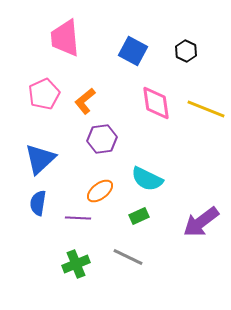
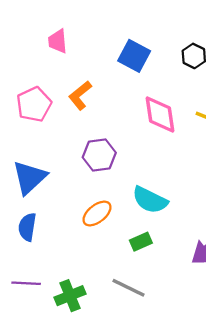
pink trapezoid: (65, 38) -> (58, 41), size x0.6
orange L-shape: (85, 101) -> (80, 95), moved
purple line: (78, 218) -> (26, 283), moved

